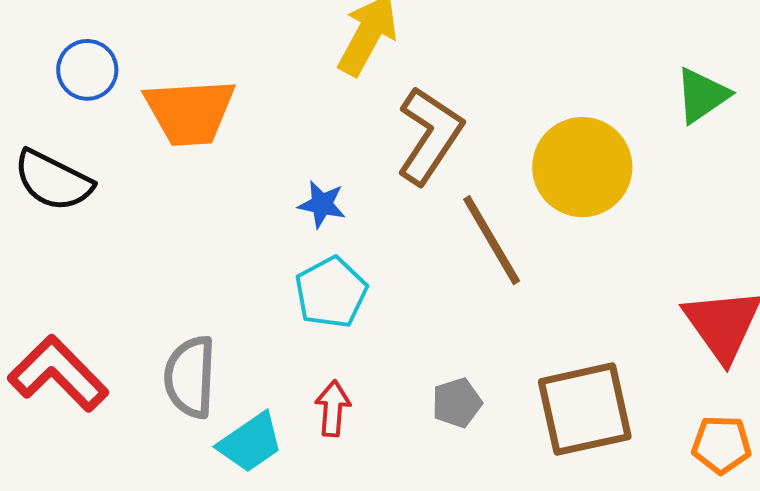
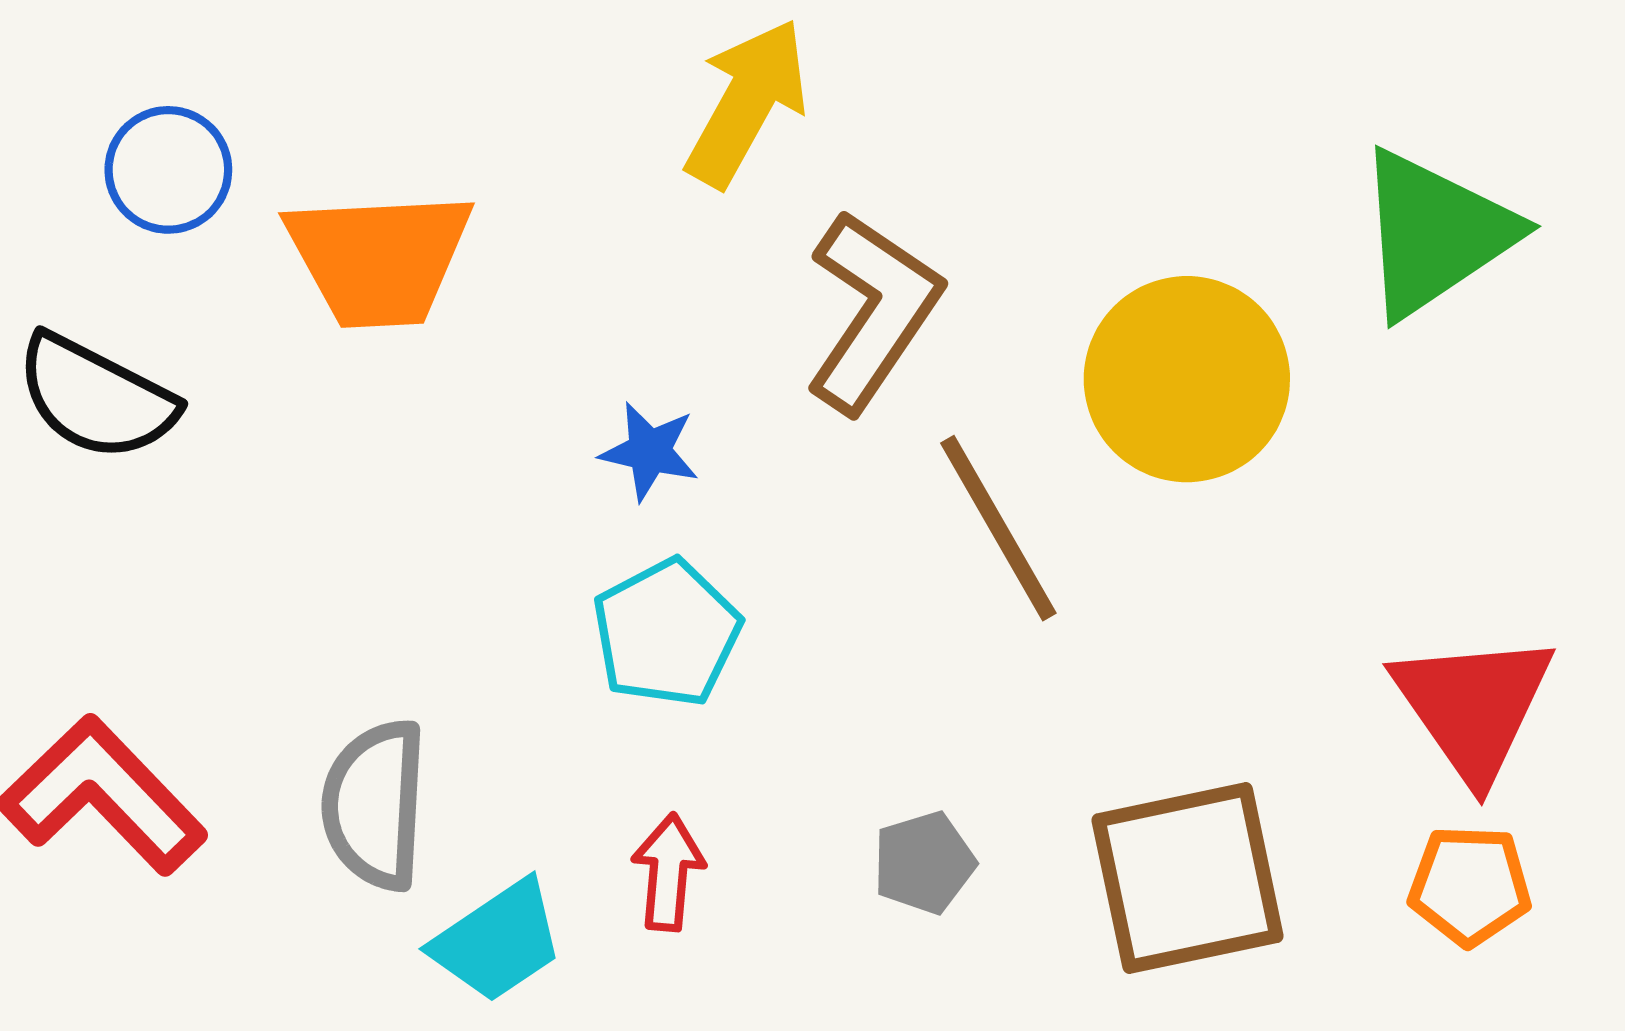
green triangle: (702, 95) -> (1435, 233), size x1.5
orange pentagon: (721, 445) -> (1470, 886), moved

